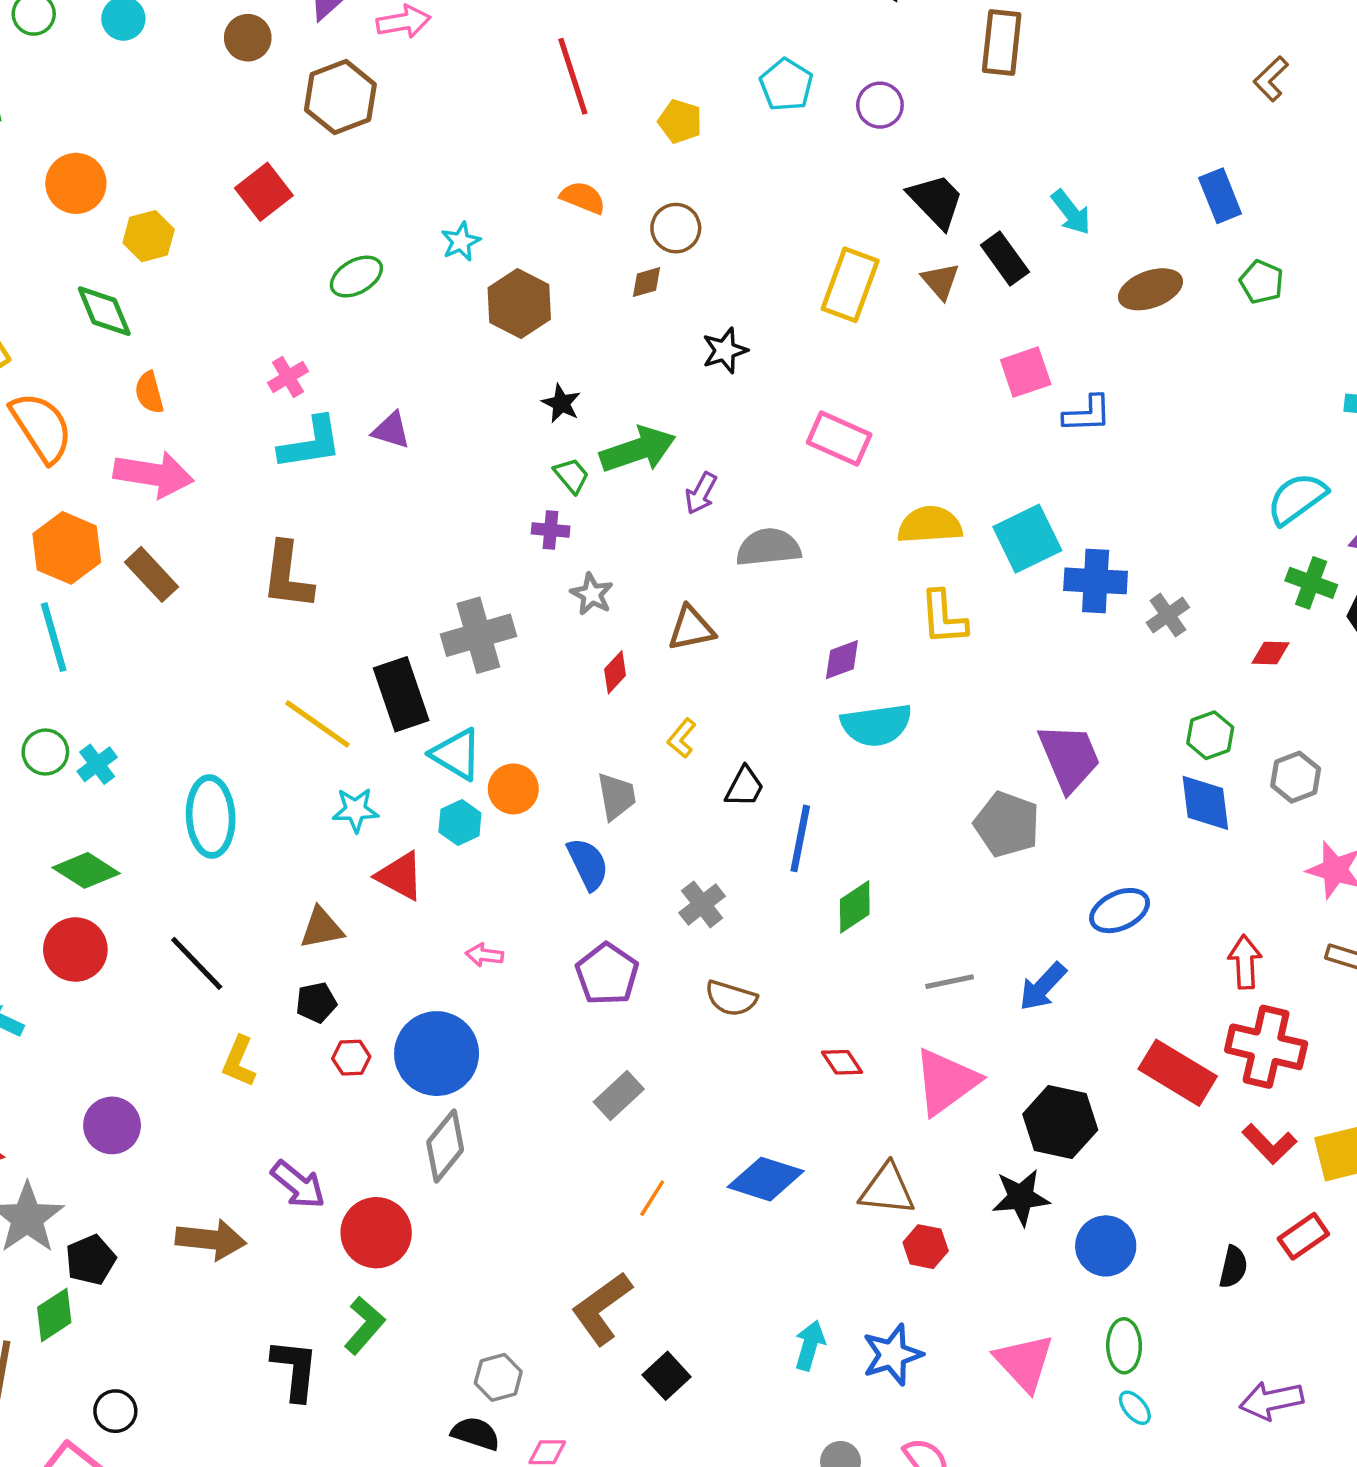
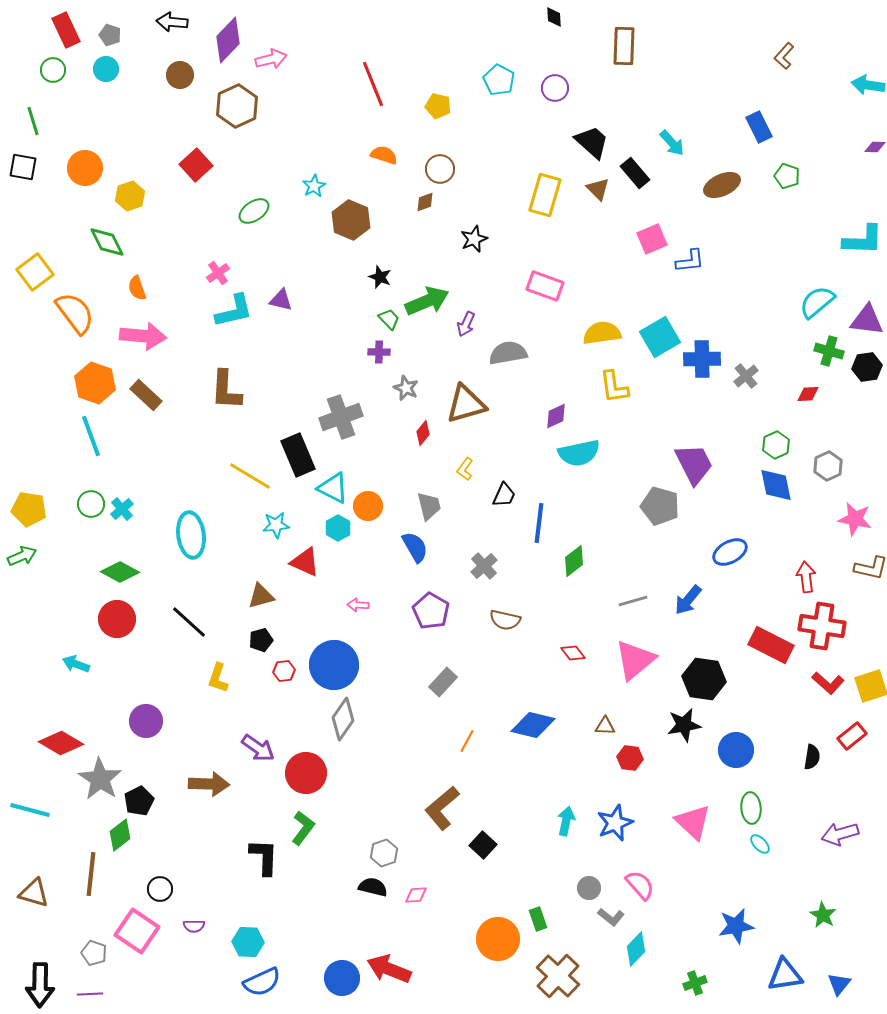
brown triangle: (691, 628) -> (466, 404), size x1.4
brown triangle: (887, 1189) -> (605, 726), size x0.6

